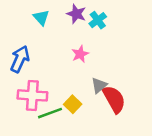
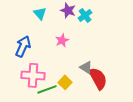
pink star: (80, 54) -> (62, 40), moved
gray triangle: (99, 85) -> (86, 67), turned -48

